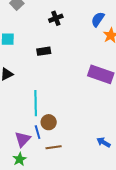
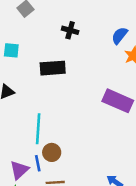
black cross: (56, 18) -> (70, 30), turned 32
black rectangle: (44, 51) -> (53, 68), size x1.5

